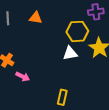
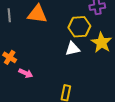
orange triangle: (36, 18) -> (37, 14), size x1.5

